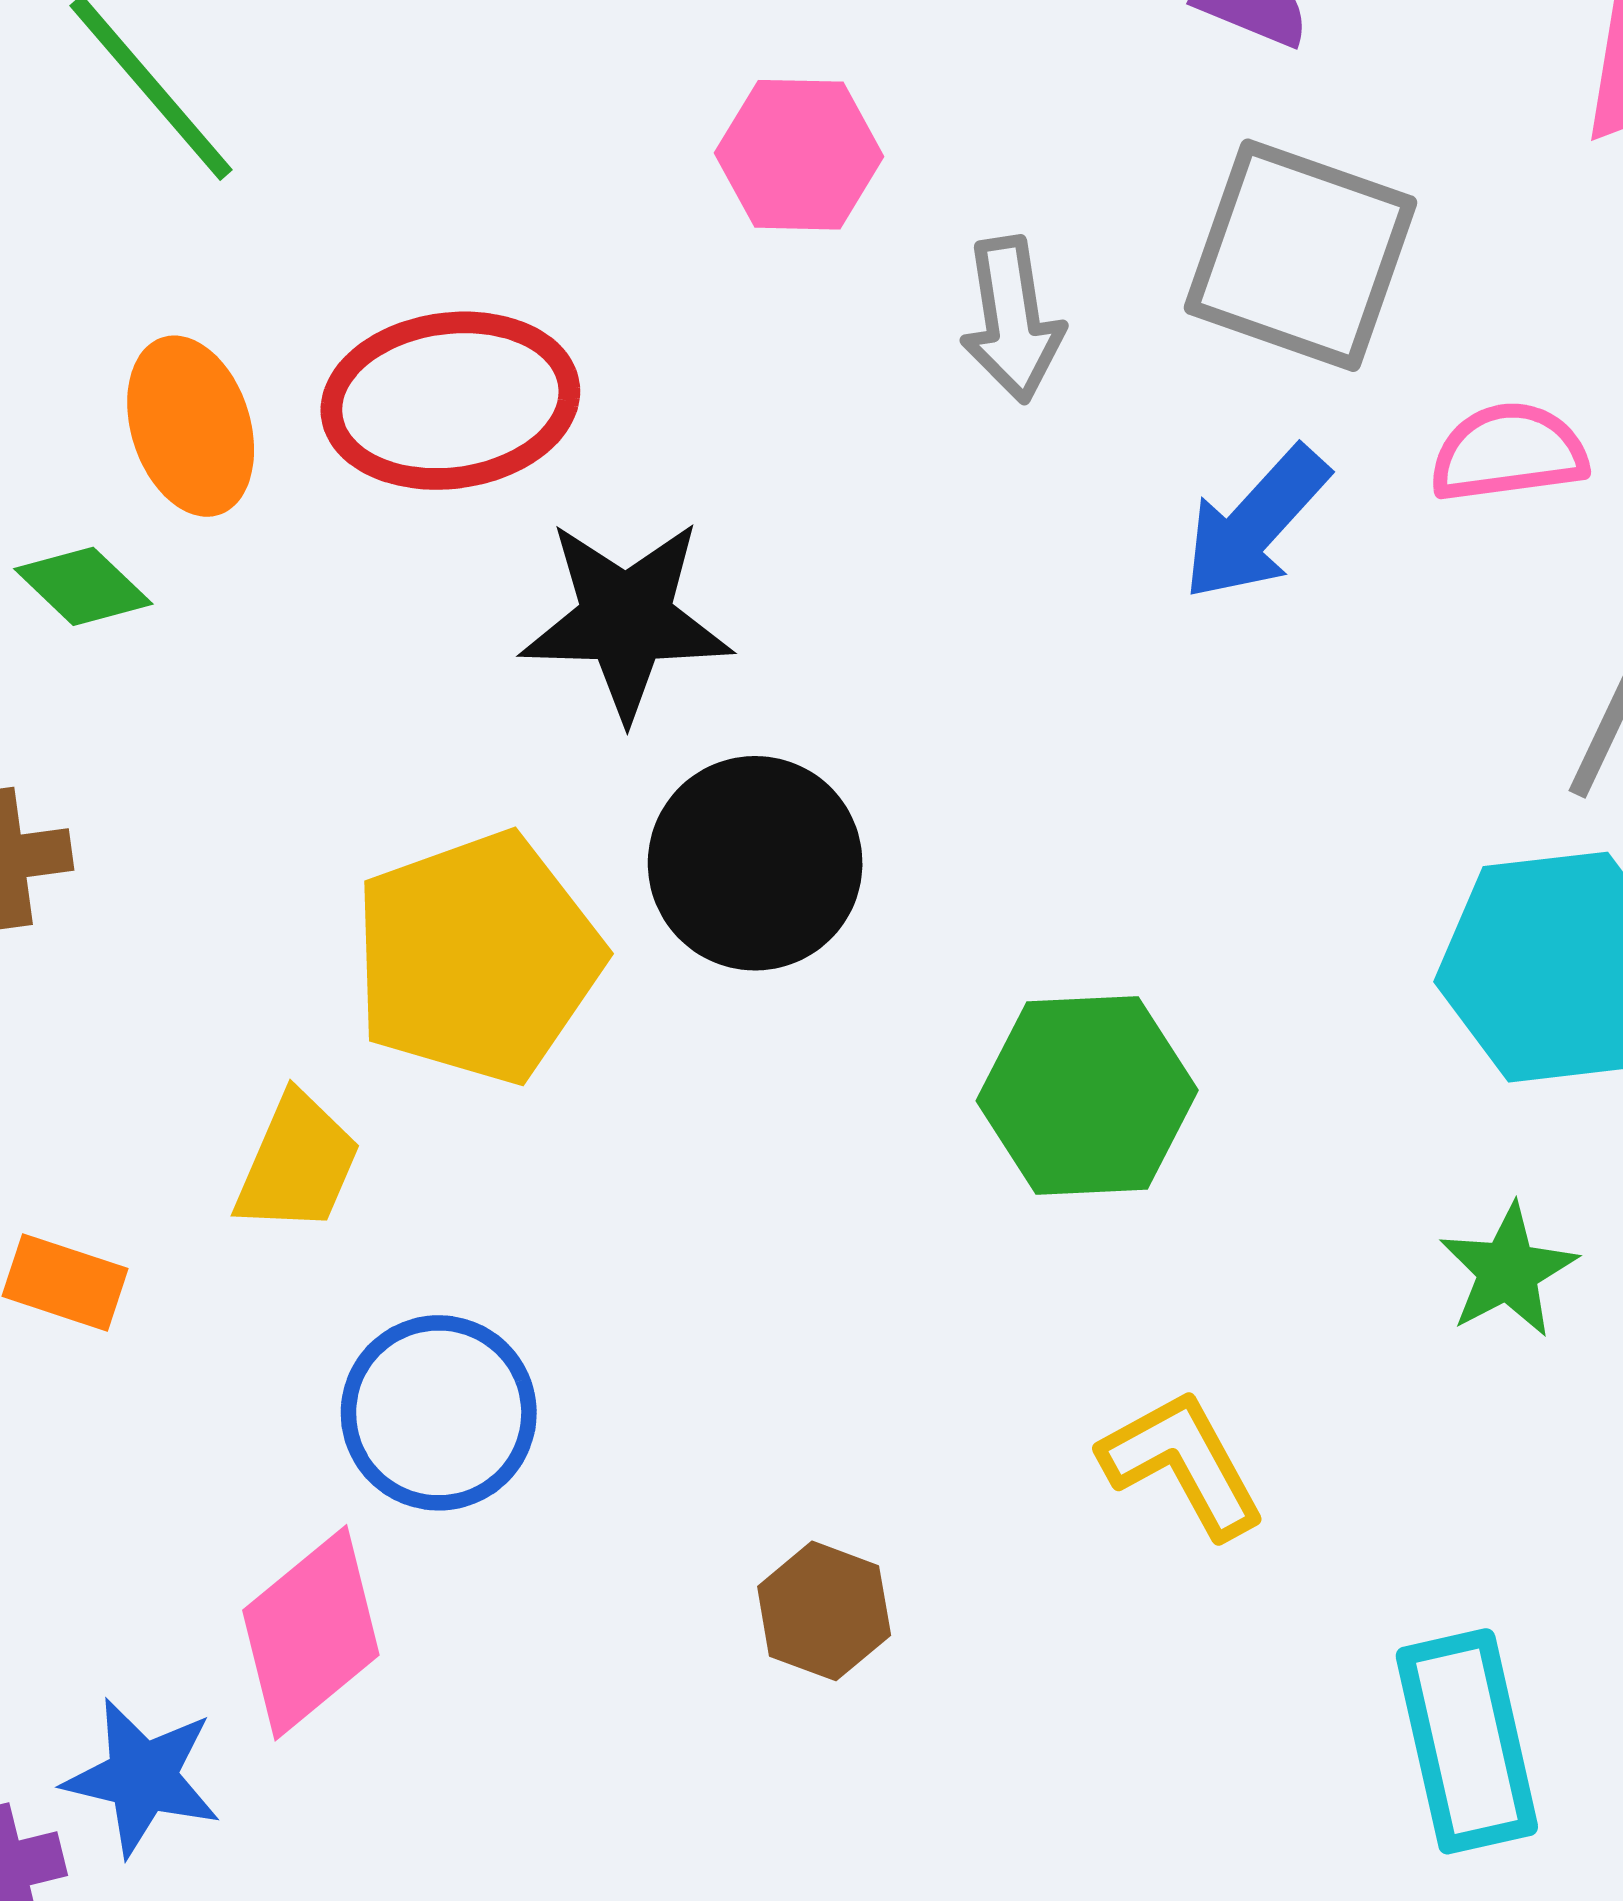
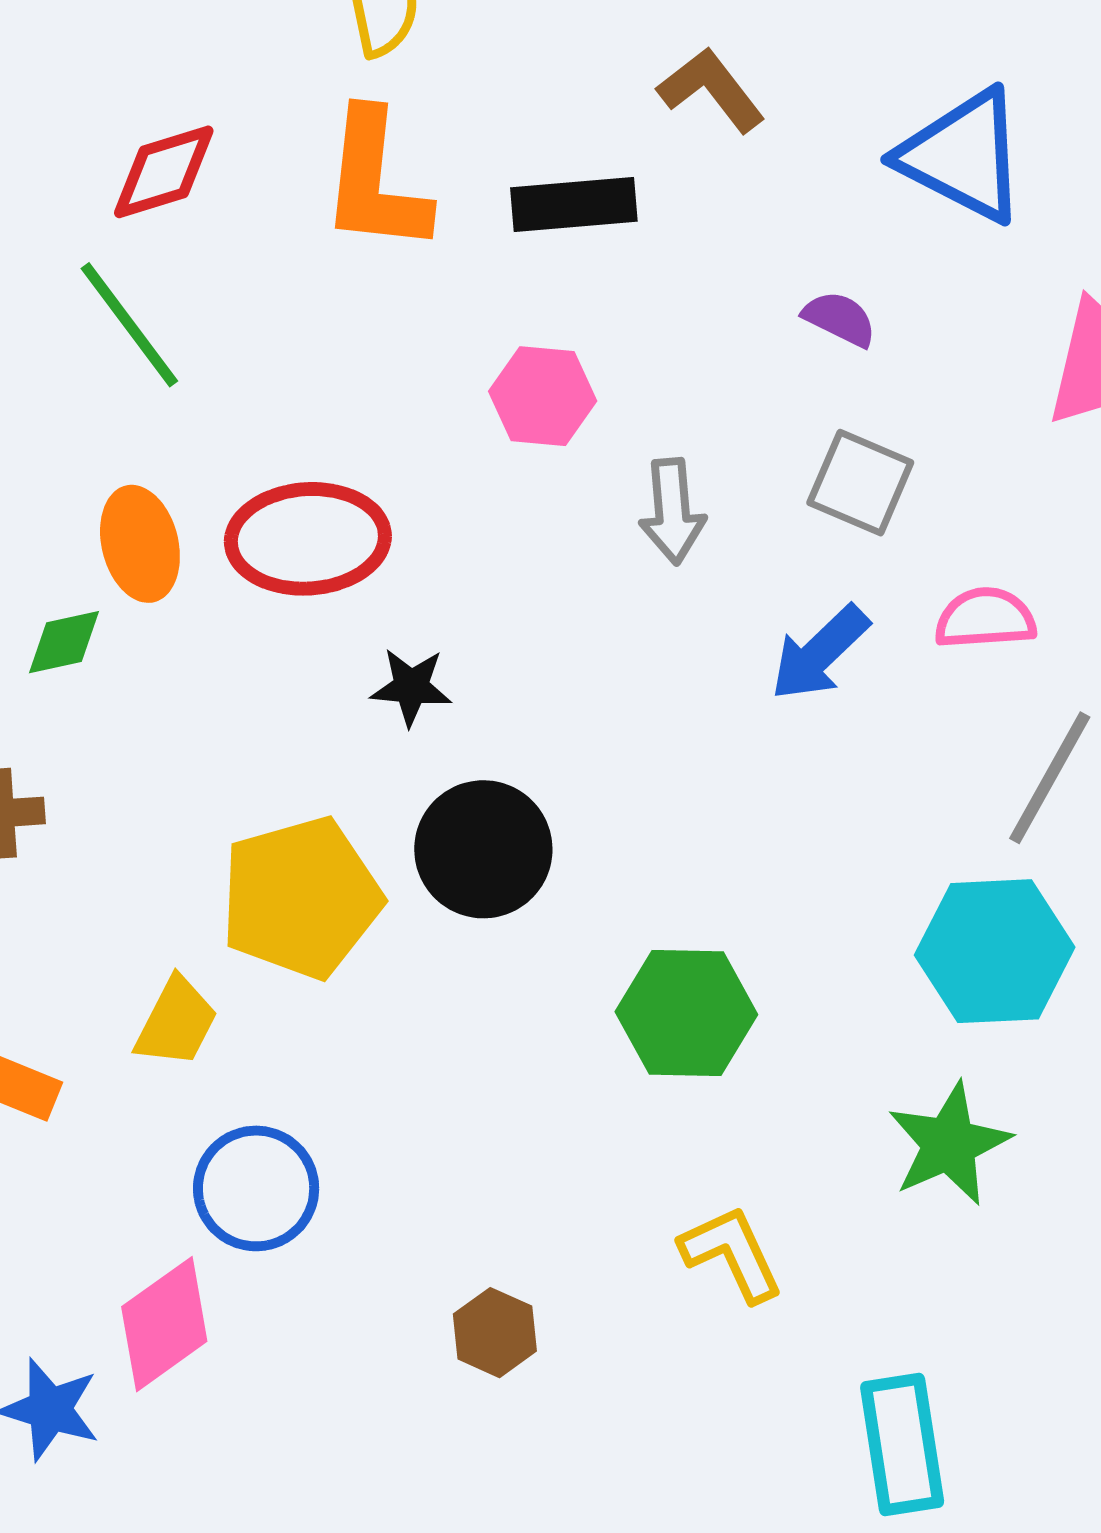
gray square: (1300, 255) -> (860, 483), size x0.7
green diamond: (83, 586) -> (64, 642), turned -60
black star: (626, 619) -> (411, 687), size x0.6
green star: (1508, 1271) -> (949, 1144), size x1.4

